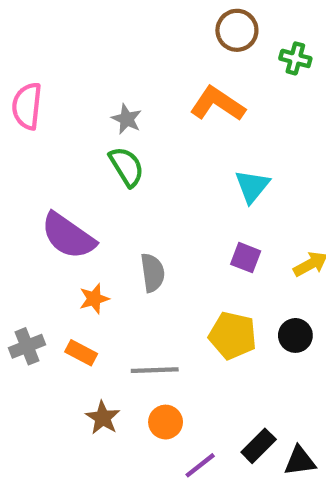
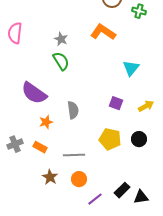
cyan triangle: (252, 186) -> (131, 68), moved

